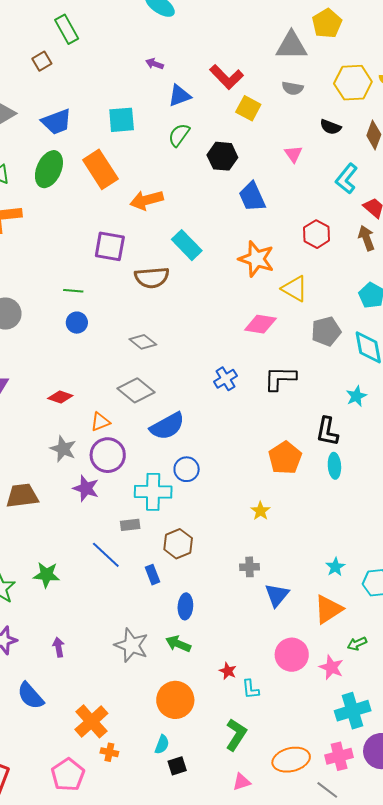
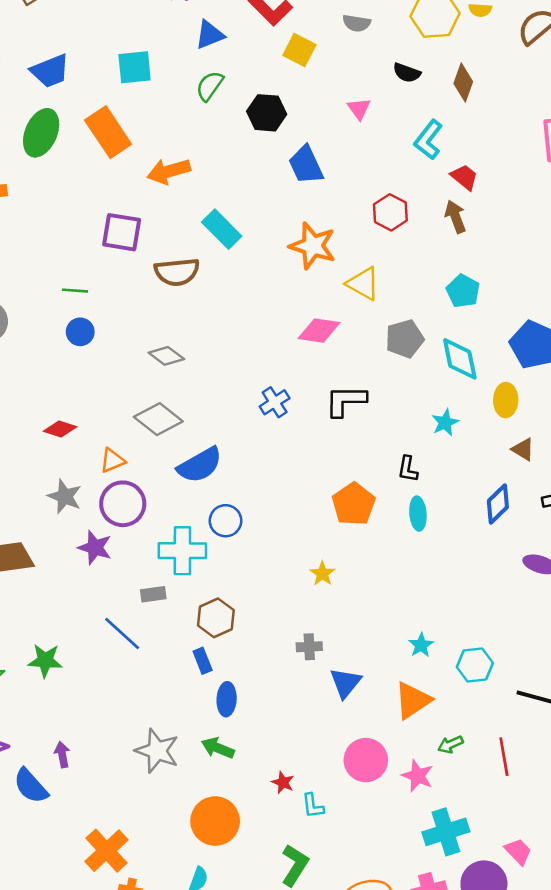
black L-shape: (327, 431) -> (408, 469), size x0.7
blue rectangle: (153, 575) -> (203, 661), moved
blue semicircle: (30, 696) -> (31, 786), moved

